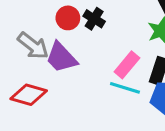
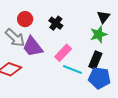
red circle: (68, 18) -> (25, 19), moved
pink rectangle: (127, 65) -> (63, 53), moved

